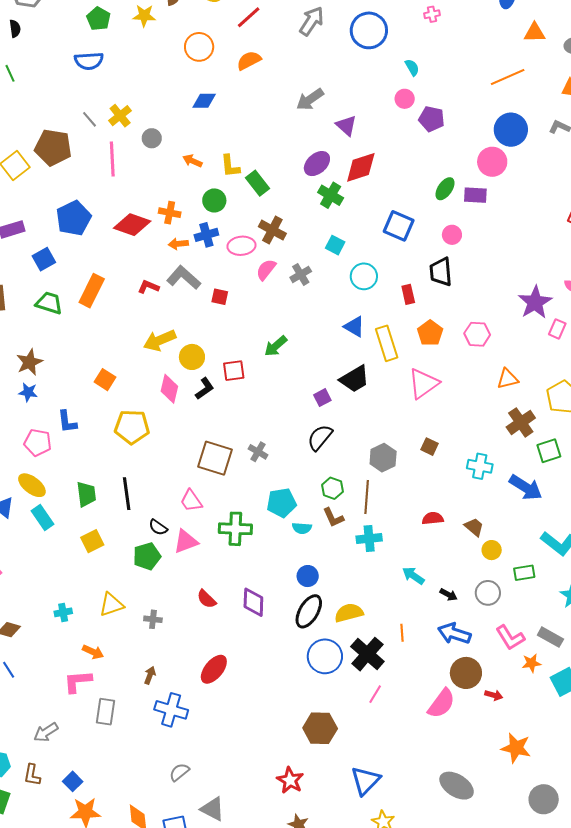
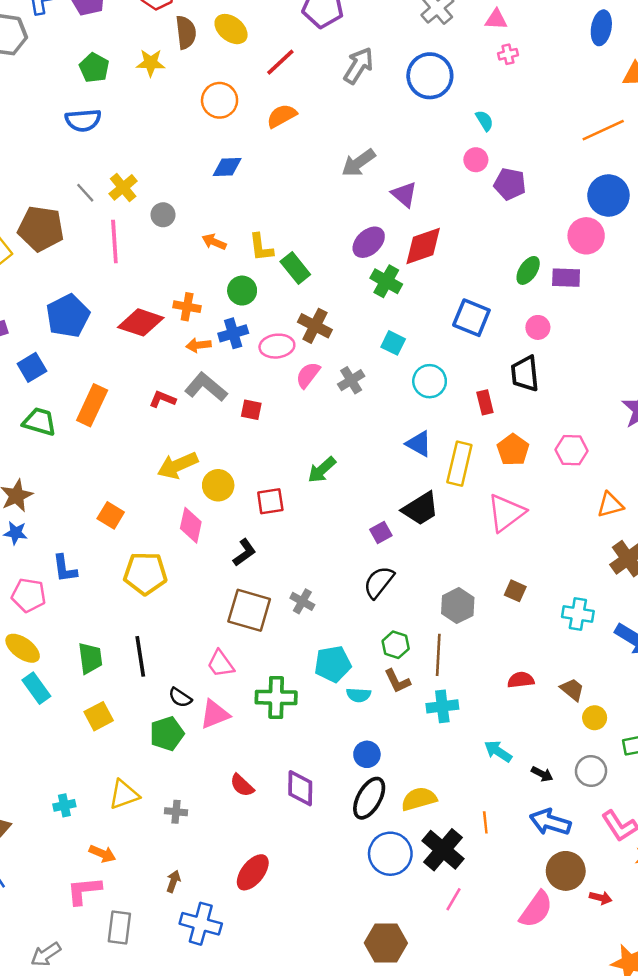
yellow rectangle: (387, 343) -> (459, 464), turned 32
black L-shape: (205, 389) -> (244, 552), moved

